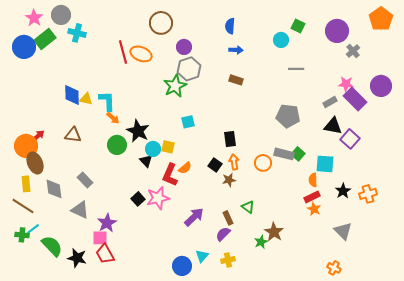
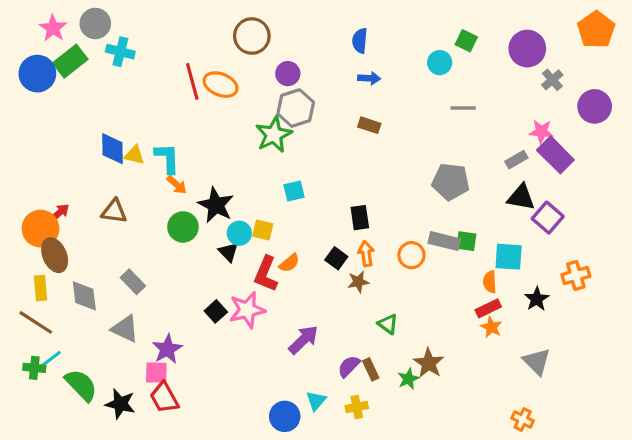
purple circle: (381, 86) -> (595, 106), moved
green square: (298, 154) -> (466, 241), turned -32
orange cross: (368, 194) -> (576, 275), moved
brown rectangle: (228, 218) -> (371, 369), moved

